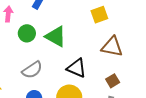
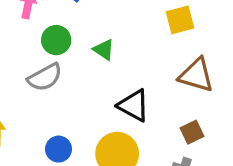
green triangle: (56, 36) -> (104, 50), size x0.6
gray semicircle: (32, 70) -> (45, 77), moved

